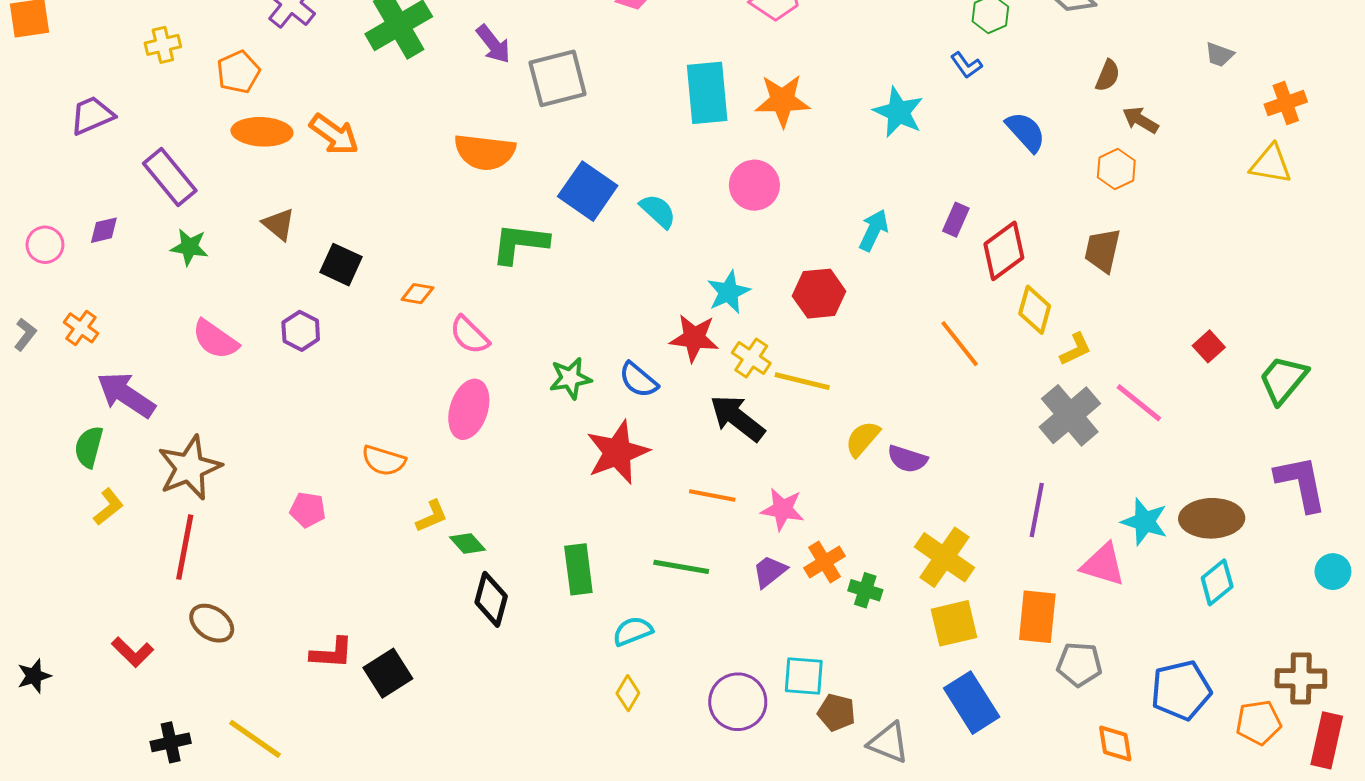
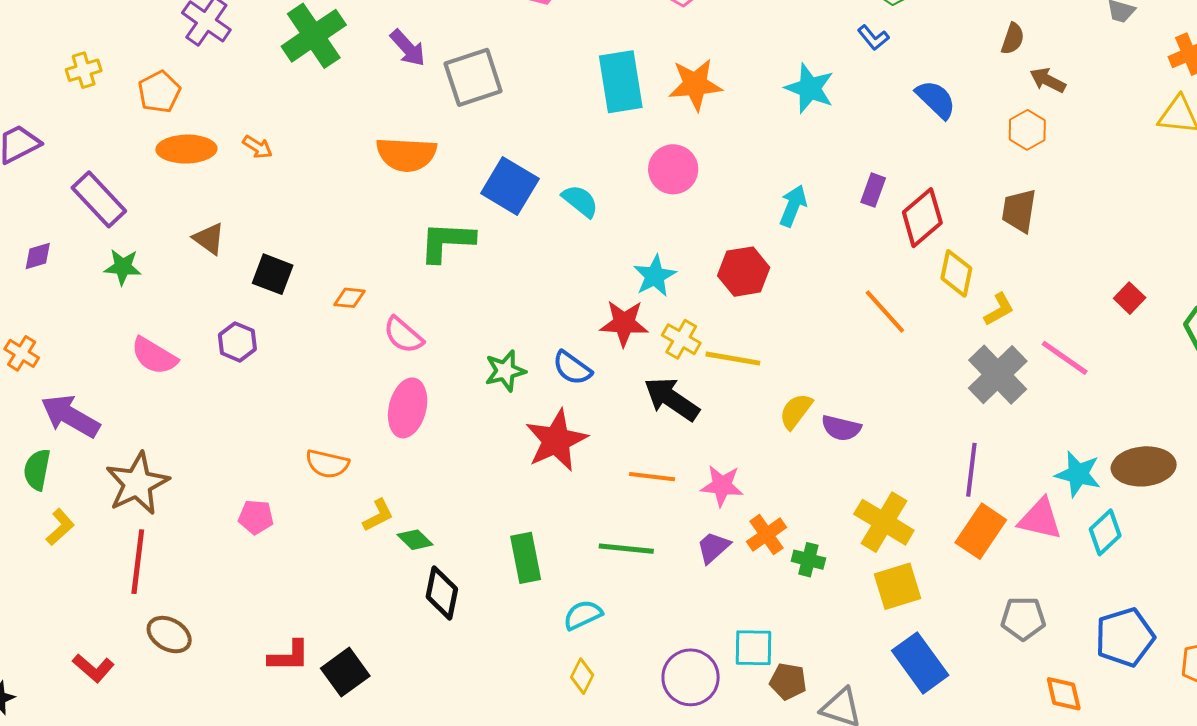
orange arrow: (334, 134) -> (258, 147), size x0.6
cyan diamond: (1217, 582) -> (1105, 532), moved
orange rectangle: (1037, 617) -> (981, 531), moved, turned 32

